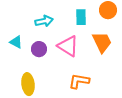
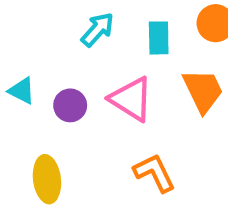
cyan arrow: (44, 21) -> (98, 30), moved, turned -36
orange L-shape: (79, 81) -> (154, 173), turned 55

